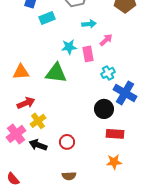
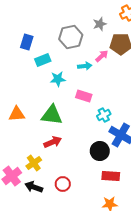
pink arrow: (106, 40) -> (102, 56), moved
cyan star: (69, 47) -> (58, 79), moved
pink rectangle: (88, 54) -> (84, 96), turned -63
red arrow: (26, 103) -> (53, 142), moved

